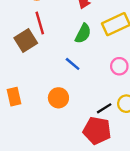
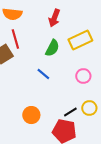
orange circle: (58, 98) -> (31, 115), moved

